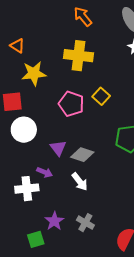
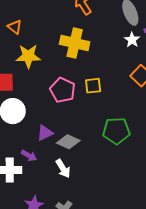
yellow square: (101, 96) -> (93, 86), turned 36
purple triangle: (58, 148) -> (45, 133), turned 36

